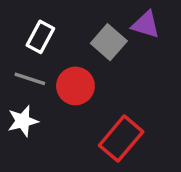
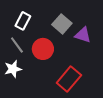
purple triangle: (146, 25) -> (83, 35), moved
gray line: (30, 79) -> (17, 45), turned 36

